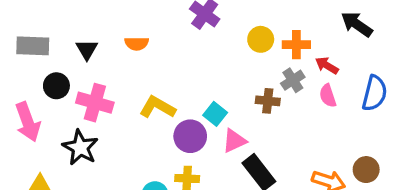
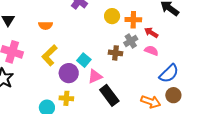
orange semicircle: (137, 43) -> (46, 26), moved
blue semicircle: (375, 93) -> (169, 73), moved, turned 30
pink semicircle: (328, 96) -> (151, 51), turned 128
yellow L-shape: (157, 107) -> (49, 55), turned -75

